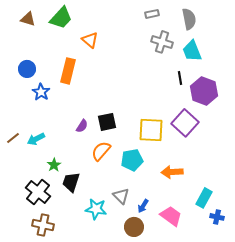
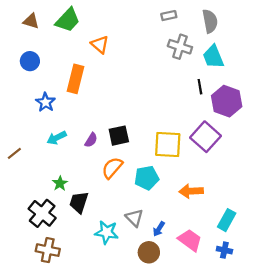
blue circle: (27, 69) -> (30, 61), moved
cyan arrow: (36, 139) -> (57, 138), moved
blue cross: (217, 217) -> (224, 250), moved

